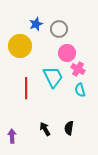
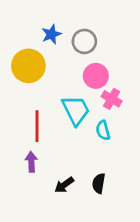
cyan semicircle: (80, 90) -> (103, 130), moved
black arrow: (45, 129) -> (64, 185), turned -96
purple arrow: (12, 136) -> (31, 162), moved

